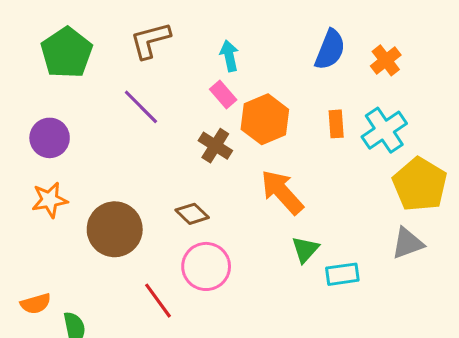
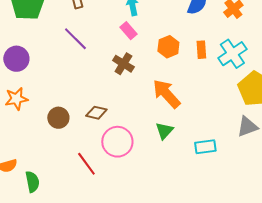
orange hexagon: (265, 119) -> (168, 47), moved, size x0.7
brown diamond: (192, 214) -> (96, 113), moved, turned -30
brown circle: (115, 229) -> (58, 118), size x0.6
green triangle: (305, 249) -> (164, 131), moved

